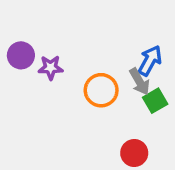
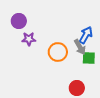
purple circle: (21, 55) -> (19, 21), moved
green square: (155, 101) -> (89, 58), turned 32

